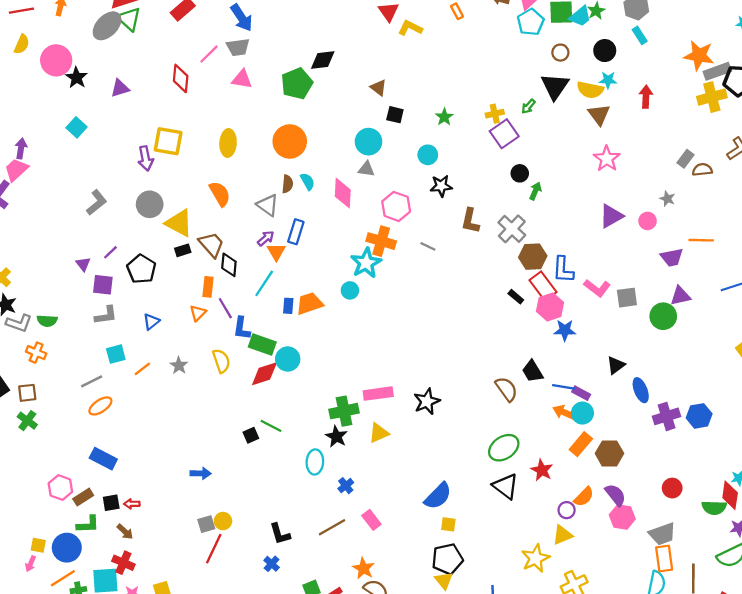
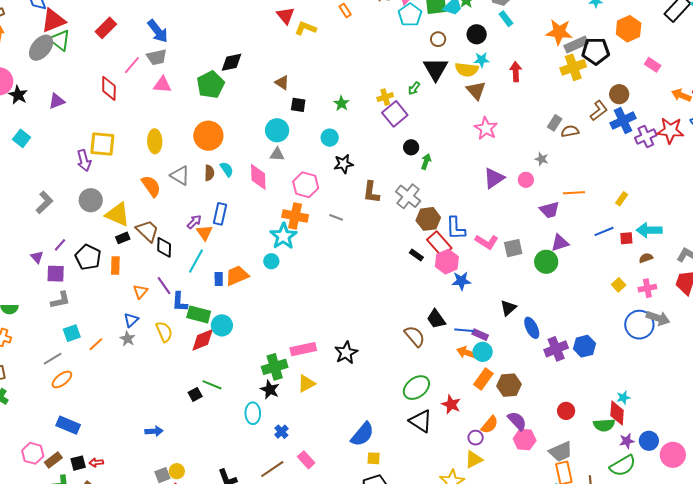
gray triangle: (268, 205) -> (180, 175), moved
orange rectangle: (208, 287) -> (115, 265), moved
blue triangle: (151, 322) -> (131, 320), moved

